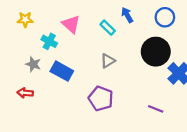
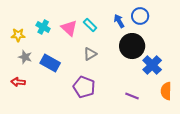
blue arrow: (127, 15) -> (119, 21), moved
yellow star: (25, 20) -> (18, 35), moved
pink triangle: (71, 24) -> (69, 28), moved
cyan cross: (49, 41) -> (43, 27), moved

